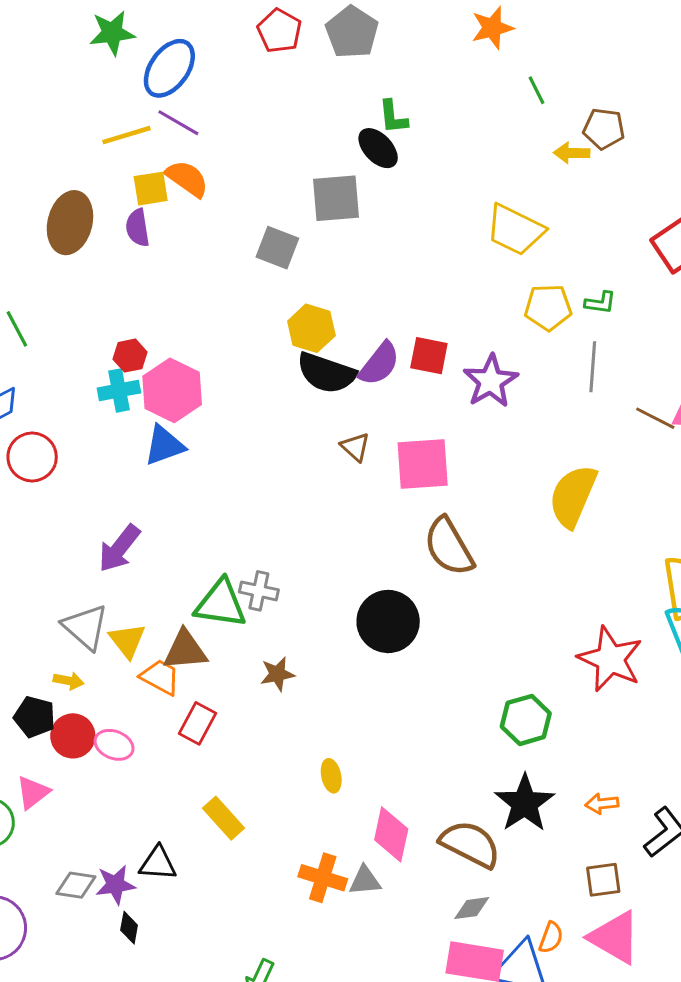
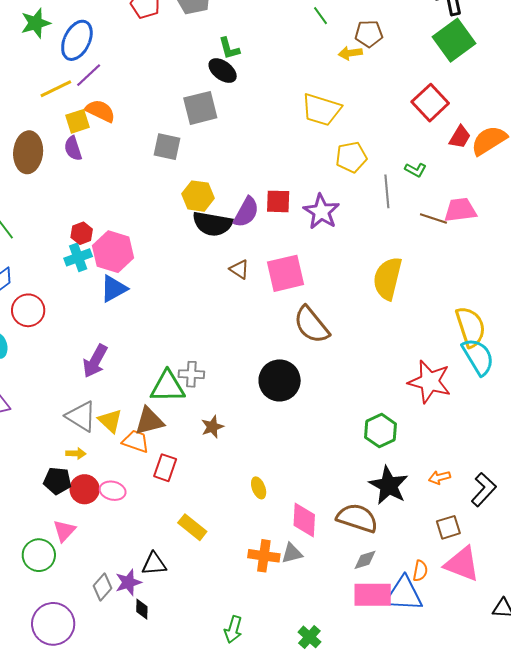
purple line: (178, 123) -> (89, 75), turned -64
green L-shape: (600, 303) -> (416, 170), moved, turned 30
gray diamond: (76, 885) -> (102, 587), turned -48

